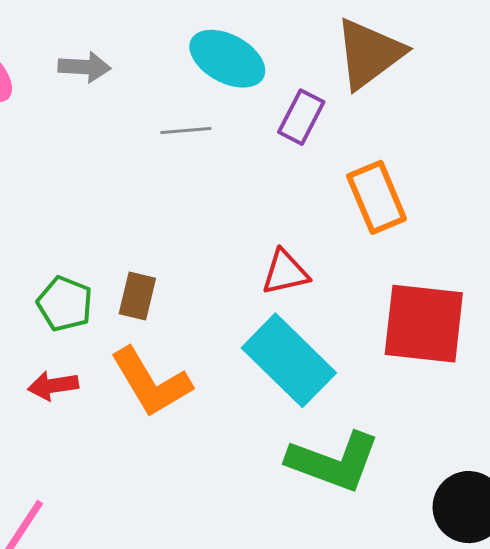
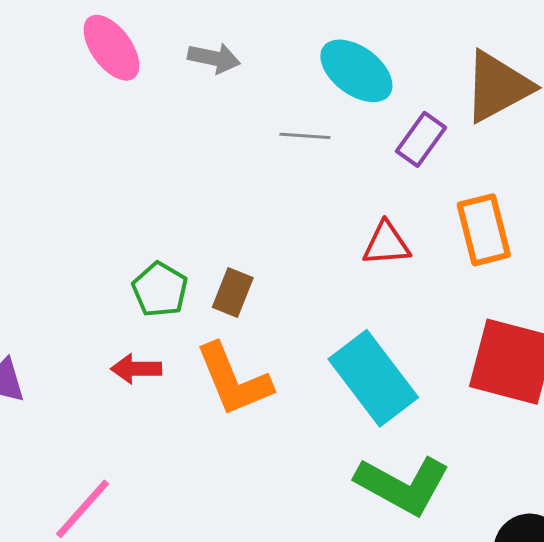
red triangle: (285, 272) -> (386, 244), moved

